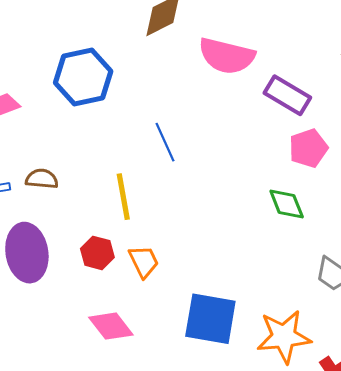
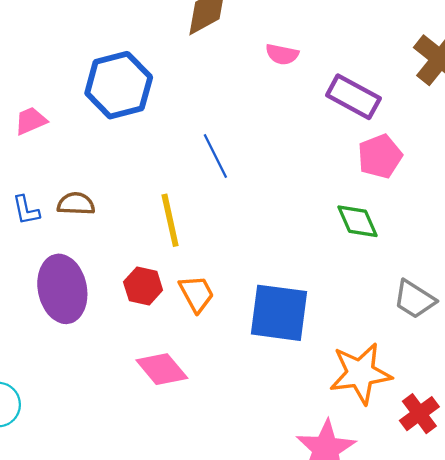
pink semicircle: (227, 56) -> (282, 54), size x0.5
blue square: (210, 319) -> (279, 313), moved

